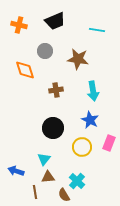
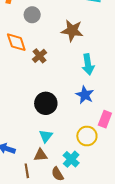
gray circle: (45, 51) -> (32, 15), moved
brown cross: (56, 90) -> (40, 56), moved, turned -32
yellow circle: (82, 147) -> (87, 136), moved
cyan triangle: (44, 159) -> (46, 136), moved

